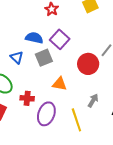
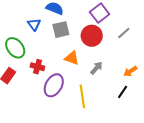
purple square: (60, 39) -> (100, 13), moved
red circle: (88, 64) -> (92, 36), moved
gray arrow: (93, 101) -> (96, 68), moved

